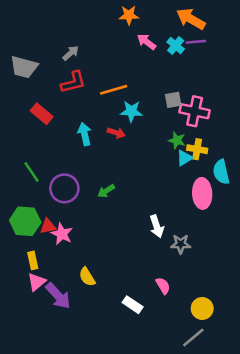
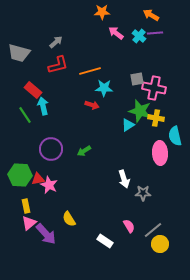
orange arrow: (191, 19) -> (151, 15), size x0.7
cyan arrow: (85, 134) -> (43, 106), moved
green star: (177, 140) -> (140, 111), size x1.6
cyan triangle: (184, 158) -> (128, 125), moved
green line: (31, 172) -> (25, 115), moved
gray line: (193, 338) -> (153, 230), moved

